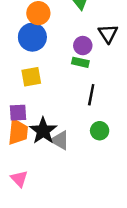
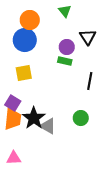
black line: (91, 95) -> (90, 81), moved
purple square: (18, 113) -> (13, 103), turned 35
pink triangle: (19, 179) -> (14, 158), turned -49

